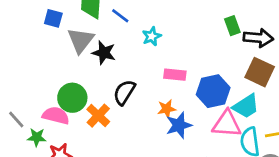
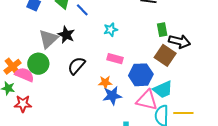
cyan star: (152, 36) -> (111, 30), moved
gray triangle: (81, 40) -> (48, 39), moved
brown square: (260, 72) -> (165, 55), moved
orange cross: (98, 116) -> (13, 67), moved

